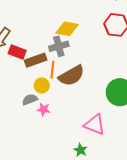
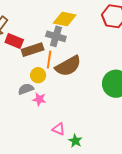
gray cross: (59, 46) -> (56, 36), turned 30
pink triangle: (95, 125) -> (59, 129), moved, size x0.6

